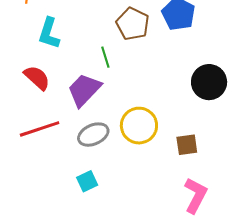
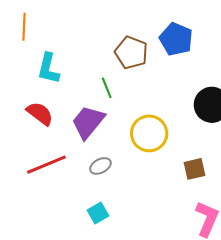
yellow circle: (139, 126) -> (149, 133), moved
gray ellipse: (93, 135) -> (100, 166), size x0.7

